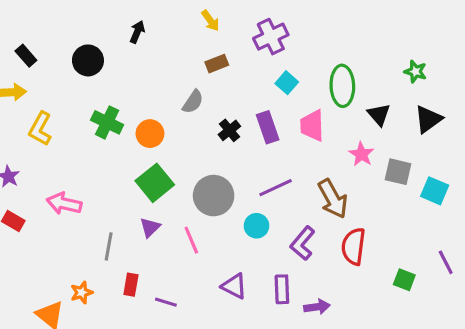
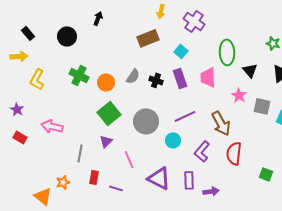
yellow arrow: (210, 21) -> (161, 11), moved, turned 48
purple cross: (271, 37) -> (194, 21), moved, turned -30
brown rectangle: (217, 64) -> (148, 38), size x1.5
cyan square: (287, 83) -> (181, 51), moved
gray semicircle: (193, 102) -> (133, 76), moved
black cross: (229, 130) -> (156, 80), turned -32
pink line: (191, 240) -> (129, 159), moved
purple triangle: (234, 286) -> (159, 178), size x1.4

